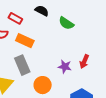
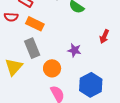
red arrow: (84, 62) -> (104, 36), moved

